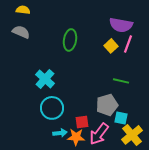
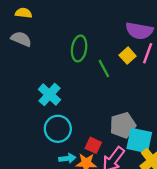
green line: (121, 81) -> (104, 69), moved, turned 49
cyan square: (121, 118) -> (139, 141), size x1.6
red square: (82, 122) -> (93, 145), turned 32

